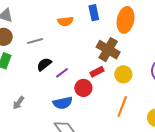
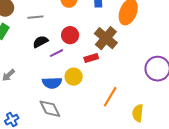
yellow circle: (123, 74) -> (74, 77), moved
red circle: (83, 88) -> (70, 35), moved

